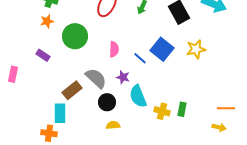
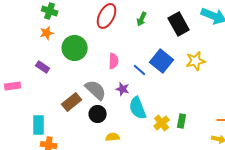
pink rectangle: (13, 74) -> (13, 86), turned 70
black circle: (107, 102) -> (98, 114), moved
yellow cross: (162, 111) -> (162, 123), turned 35
cyan rectangle: (60, 113) -> (39, 125), moved

